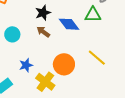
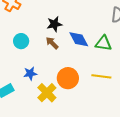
green triangle: (93, 15) -> (103, 43), moved
yellow line: (97, 58) -> (101, 76), turned -42

